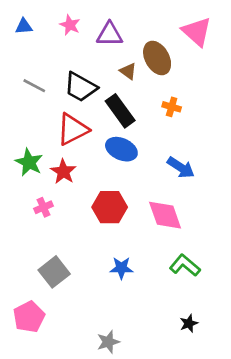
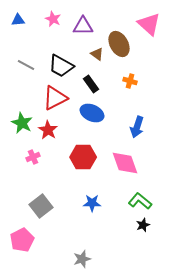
black rectangle: (120, 111) -> (91, 84), size x0.7
blue arrow: (181, 168) -> (137, 127), turned 75
black star: (189, 323) -> (143, 225), moved

